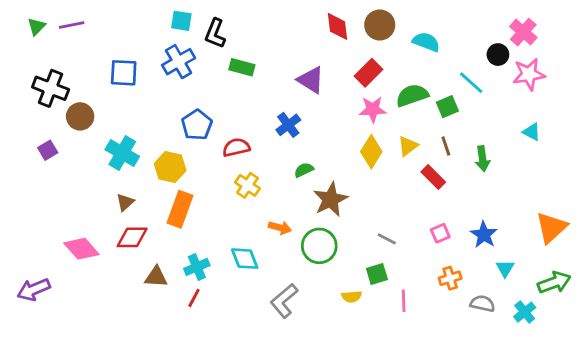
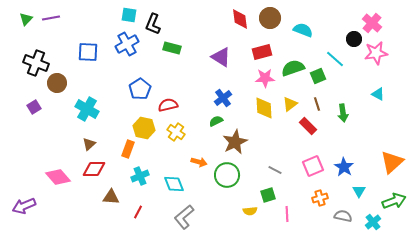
red rectangle: (368, 73) -> (262, 52), turned 30
blue cross: (288, 125) -> (223, 98), moved
yellow diamond: (371, 152) -> (264, 108), turned -35
yellow hexagon: (170, 167) -> (144, 128), moved
orange rectangle: (180, 209) -> (128, 149), size x0.7
pink square: (440, 233) -> (313, 166), size x1.5
cyan cross: (197, 267) -> (140, 176), moved
gray L-shape: (284, 301) -> (184, 217), moved

